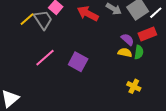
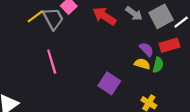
pink line: (45, 58) -> (52, 62), turned -70
purple square: (78, 62) -> (109, 83), moved

